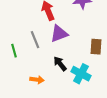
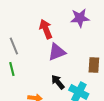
gray line: (35, 40) -> (14, 46), moved

